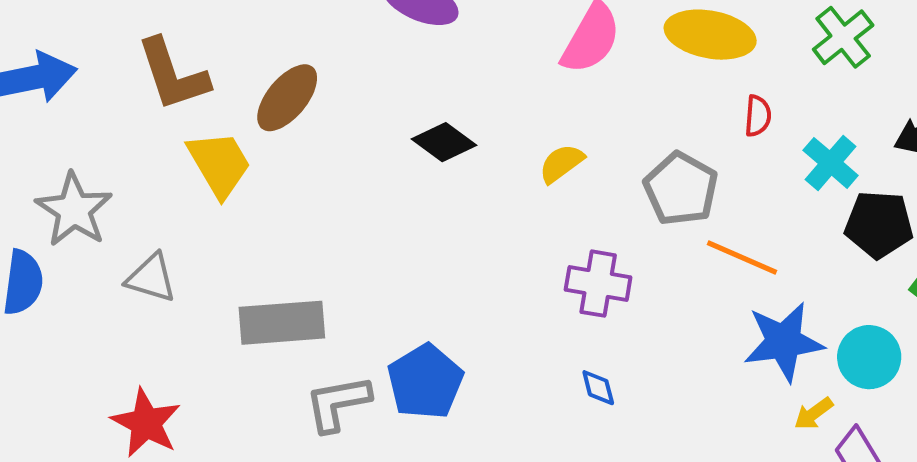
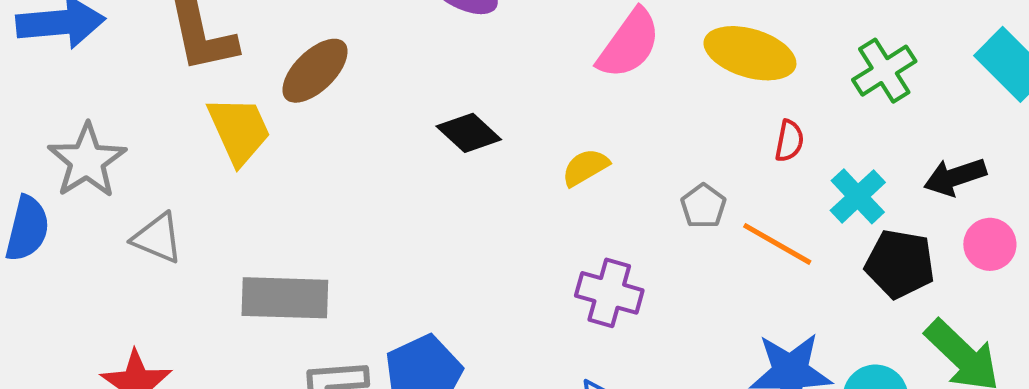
gray pentagon: (681, 189) -> (703, 206), size x0.6
orange line: (742, 258) -> (777, 244), moved

